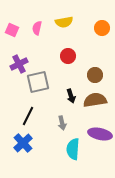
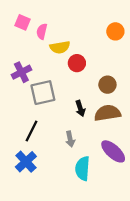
yellow semicircle: (64, 22) -> (60, 47), moved
pink square: (12, 30) -> (23, 22), moved
purple ellipse: (100, 134) -> (113, 151), turned 30

